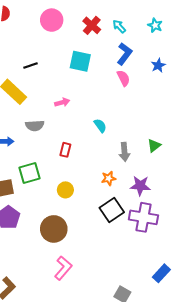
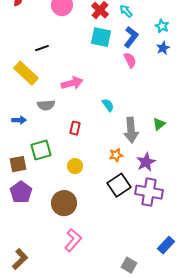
cyan star: (155, 25) -> (162, 26), moved
cyan square: (80, 61) -> (101, 37), moved
pink arrow: (62, 102) -> (72, 83), size x1.5
gray arrow: (124, 152) -> (131, 130), size x1.4
purple star: (140, 186) -> (146, 162), turned -30

